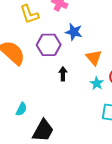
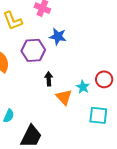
orange triangle: (94, 58) -> (64, 97), moved

